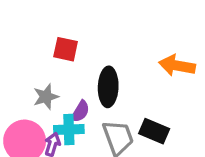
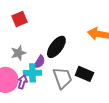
red square: (66, 49) -> (19, 19), moved, turned -35
black ellipse: (108, 87) -> (56, 47), turned 35

